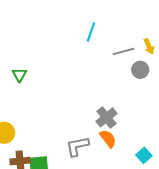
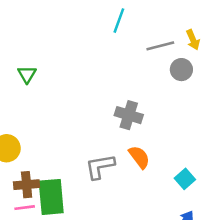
gray cross: (107, 117) -> (129, 115), moved, turned -35

